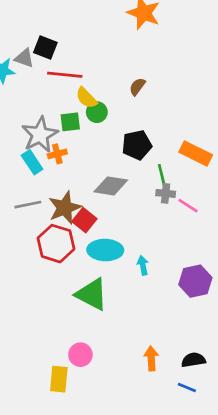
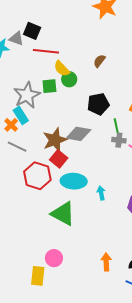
orange cross: (57, 154) -> (11, 125), moved, turned -32
gray line: (28, 205) -> (17, 147), turned 36
brown star: (65, 208) -> (55, 140), moved

